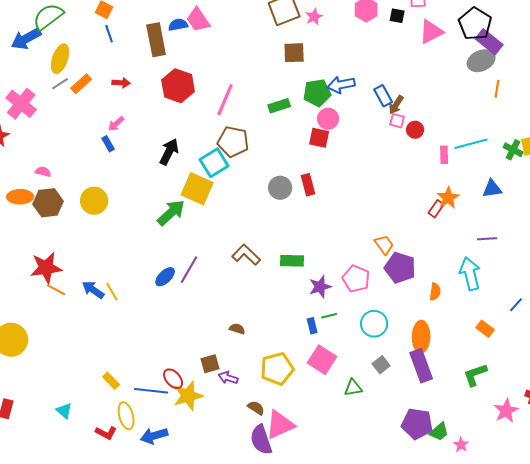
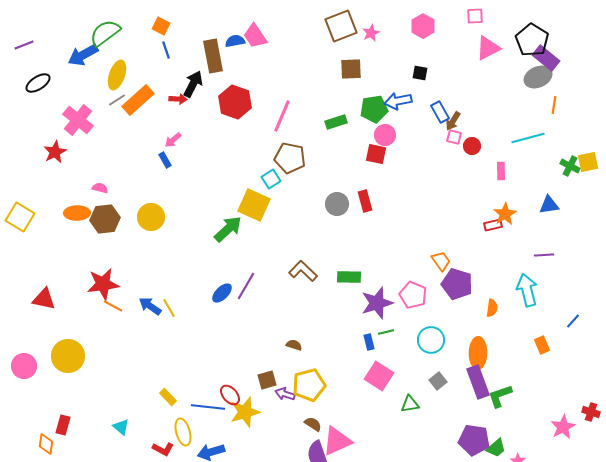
black square: (397, 16) -> (420, 73), moved
orange rectangle: (81, 84) -> (138, 100), size x1.5
cyan line: (471, 144) -> (528, 138), moved
black arrow: (169, 152) -> (193, 84), moved
cyan square: (214, 163) -> (271, 179), size x0.7
red rectangle: (436, 209) -> (493, 225), turned 42
purple star: (320, 287) -> (377, 303), size x1.4
orange rectangle: (485, 329) -> (542, 345), turned 30
yellow pentagon: (277, 369) -> (309, 385), moved
green L-shape: (475, 375) -> (500, 396), moved

